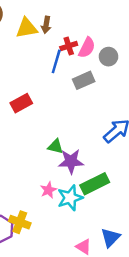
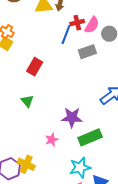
red rectangle: (21, 103) -> (35, 67), turned -36
green triangle: (55, 146) -> (27, 101), moved, turned 32
cyan star: (70, 198) -> (80, 168), moved

